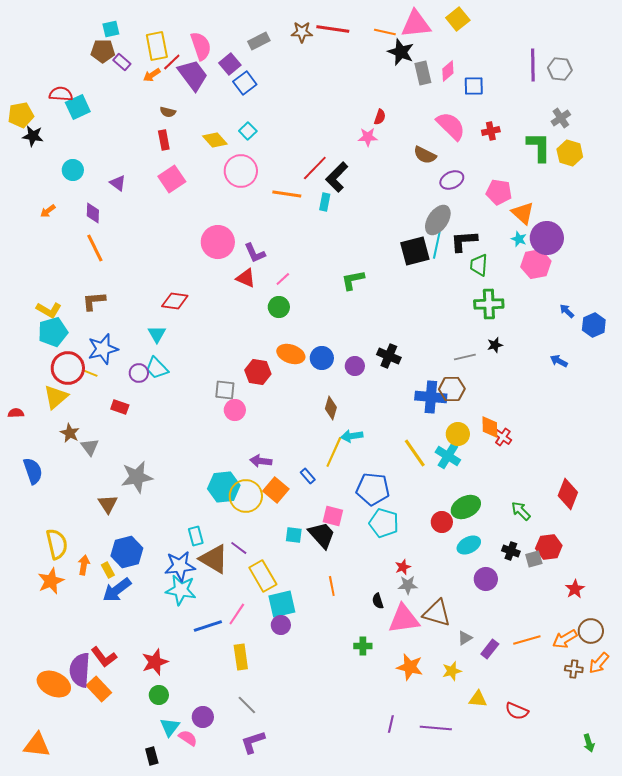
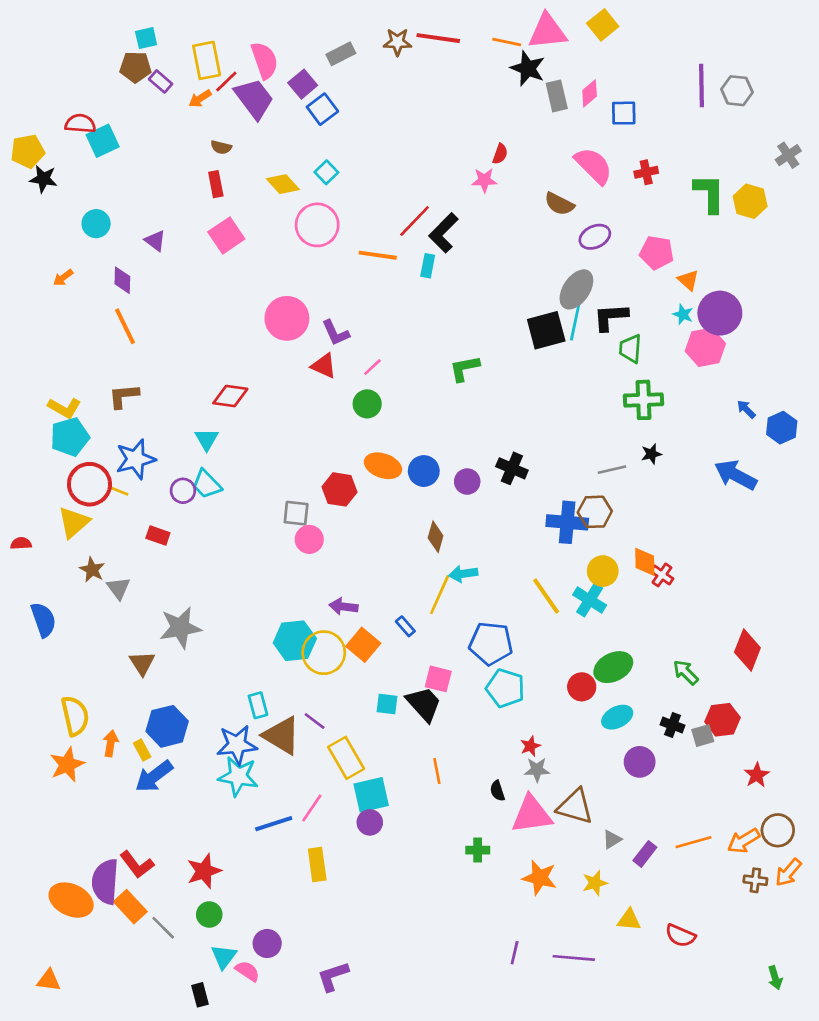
gray cross: (561, 118) -> (788, 155), moved
orange triangle: (523, 213) -> (688, 280), size x0.7
blue arrow: (559, 361) -> (736, 475), size x1.8
gray line: (247, 705) -> (163, 928), moved
orange triangle: (37, 745) -> (49, 980), size x0.7

